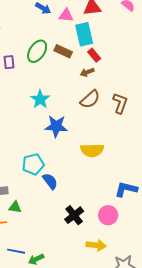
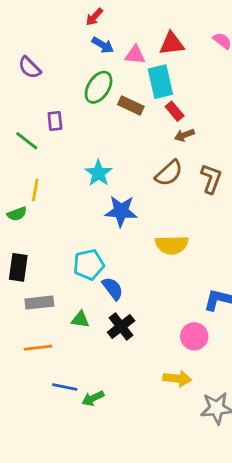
green ellipse: (37, 51) -> (99, 87), moved
brown arrow: (87, 72) -> (184, 135), moved
green triangle: (15, 207) -> (80, 319), moved
black cross: (74, 215) -> (121, 327), moved

